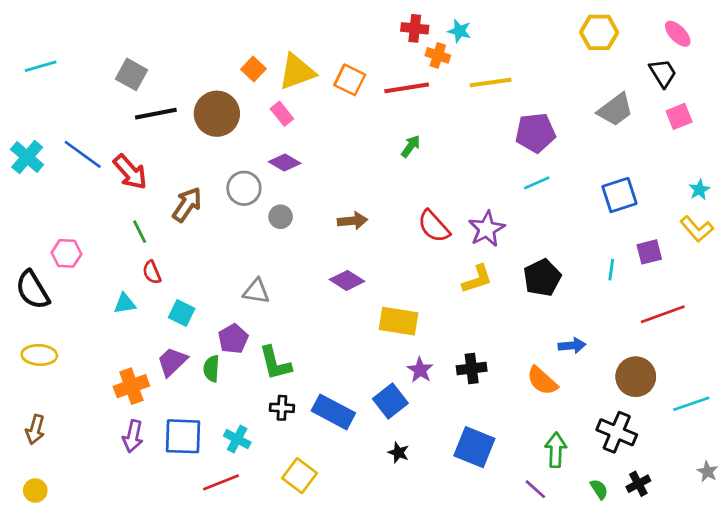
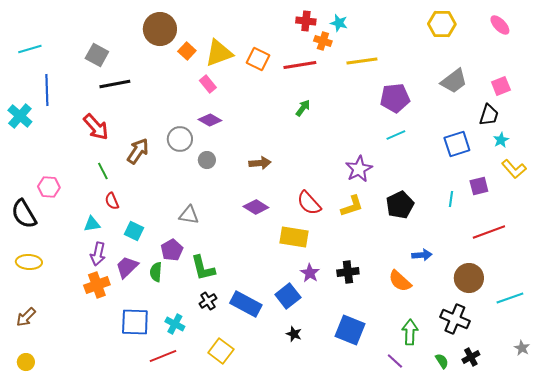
black trapezoid: (663, 73) -> (489, 115), moved, turned 50
brown circle: (217, 114) -> (160, 29), moved
blue line: (83, 154) -> (47, 90), moved, turned 52
cyan star: (699, 190) -> (501, 140), moved
red semicircle: (434, 226) -> (309, 203), moved
black cross: (282, 408) -> (208, 301), turned -36
brown arrow: (35, 430) -> (26, 317), turned 30
purple arrow: (133, 436) -> (98, 254), moved

